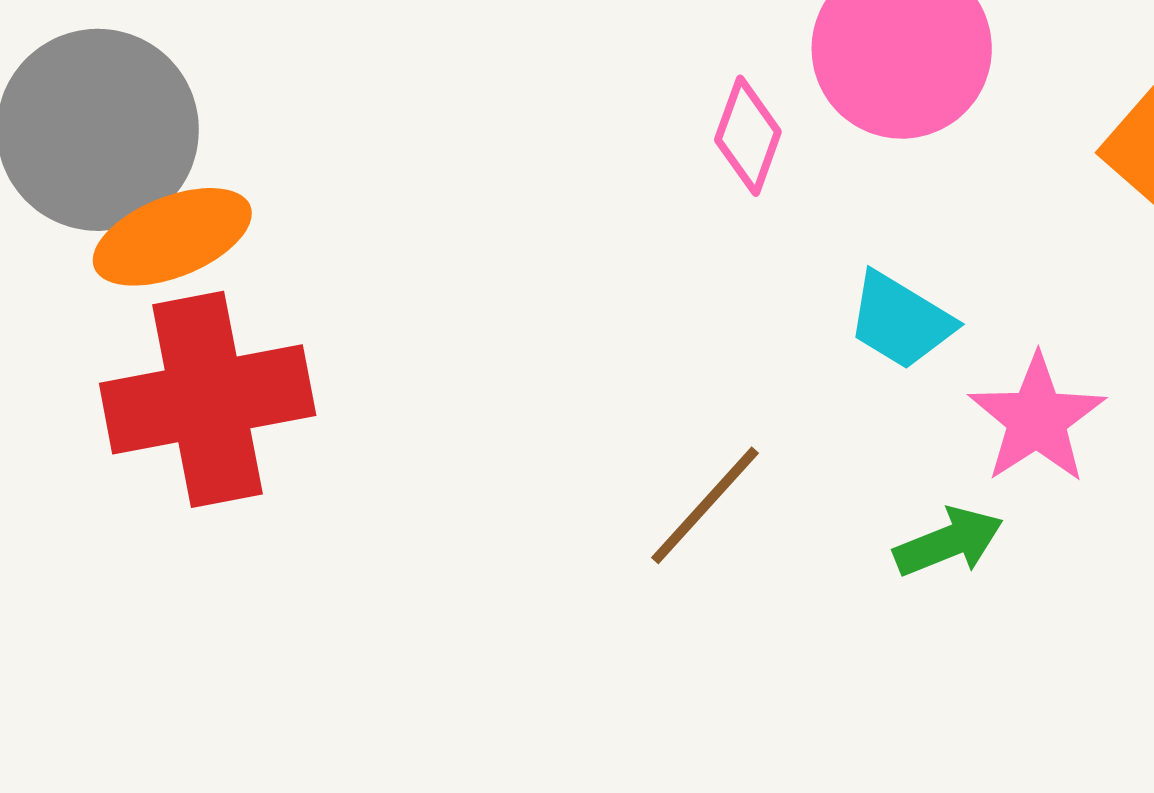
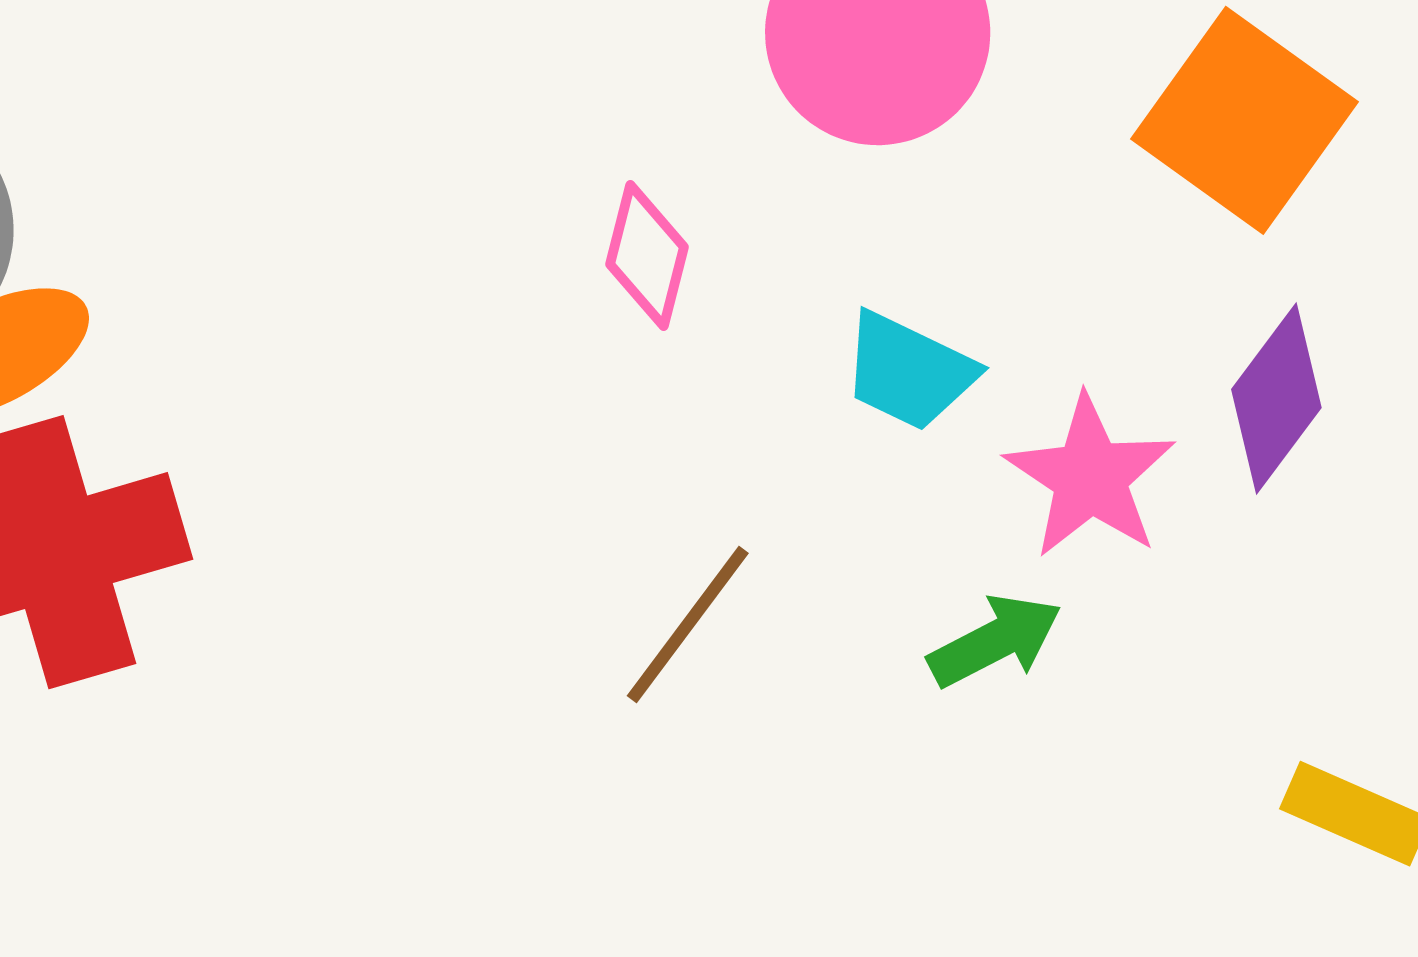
pink diamond: (748, 136) -> (647, 256), moved

